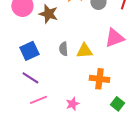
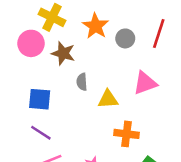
gray semicircle: (63, 49) -> (82, 82), moved
blue square: (29, 51) -> (40, 99), turned 30

